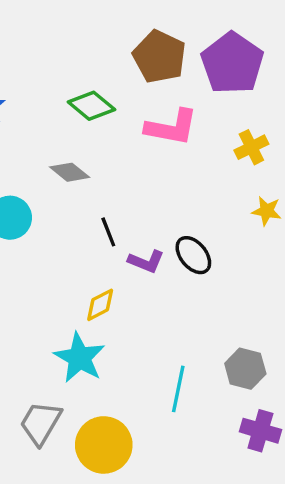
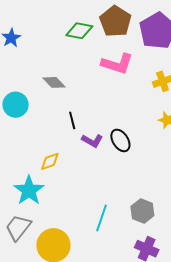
green diamond: (91, 106) -> (79, 31), moved, turned -36
yellow diamond: (100, 305) -> (50, 161), moved
cyan star: (79, 358) -> (29, 190), moved

